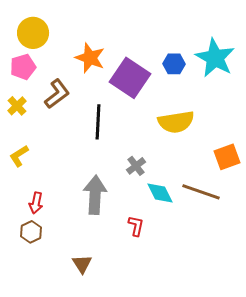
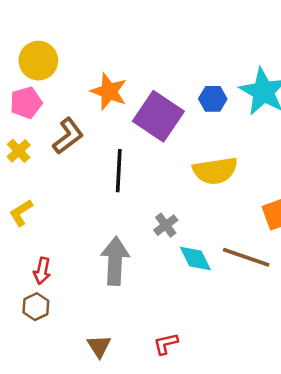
red L-shape: (136, 226) -> (166, 344), moved, turned -115

